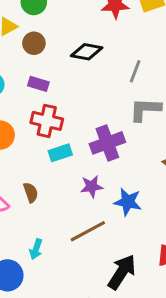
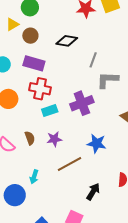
gray line: (135, 71) -> (93, 60), moved
purple rectangle: (38, 84) -> (34, 63), size x1.5
purple star: (92, 187) -> (54, 139), moved
black arrow: (122, 272) -> (93, 192), size x0.7

